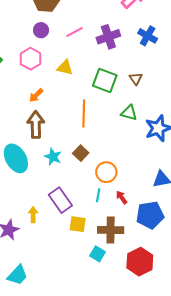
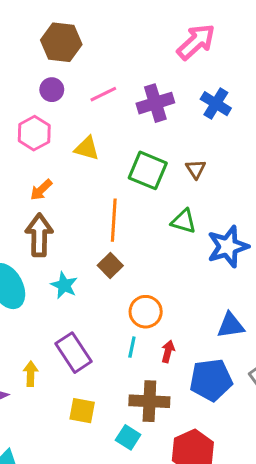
brown square: (81, 153) -> (110, 265), moved
red arrow: (122, 197) -> (168, 351), turned 48
yellow square: (78, 224) -> (82, 411), moved

